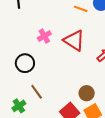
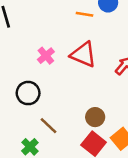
brown circle: (87, 93) -> (95, 117), moved

